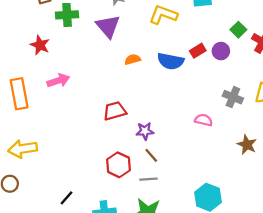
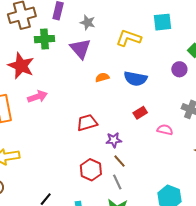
red star: (40, 45) -> (21, 66), size x1.5
red rectangle: (198, 51) -> (140, 113), moved
gray line: (148, 179) -> (117, 182), turned 70

